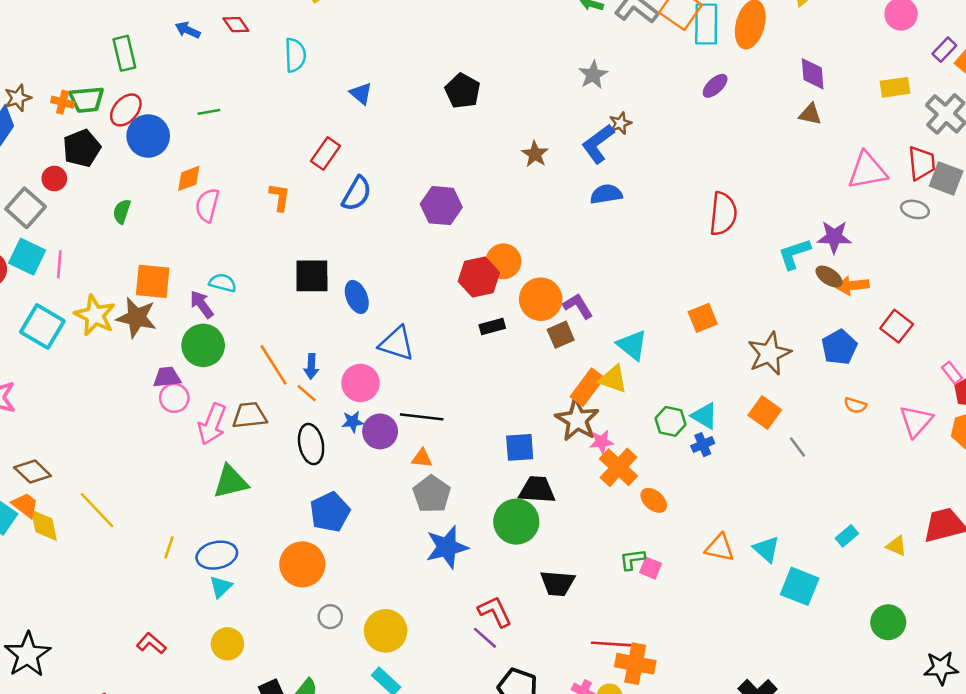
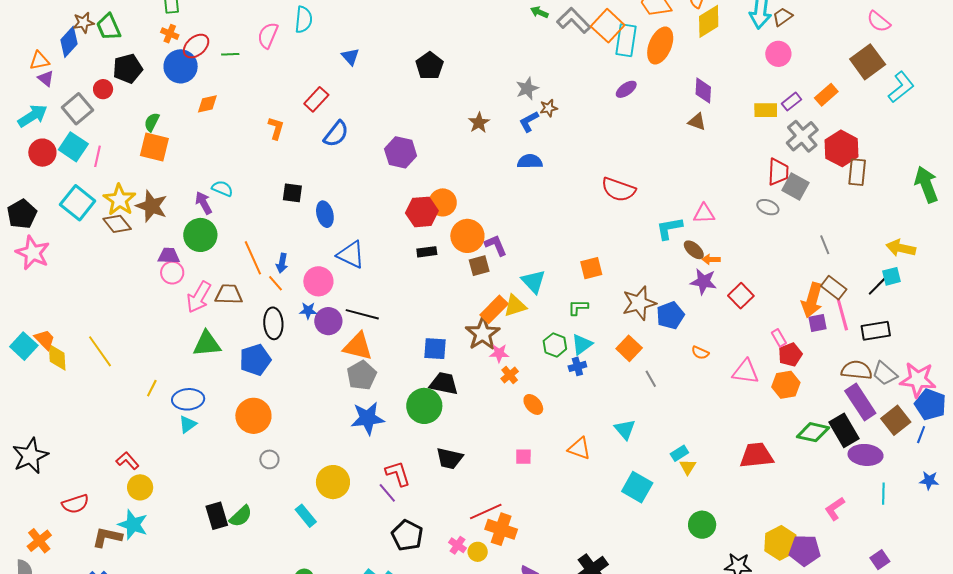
purple rectangle: (944, 50) -> (791, 102), moved
gray star: (593, 75) -> (527, 89), moved
green trapezoid: (87, 100) -> (109, 27), moved, turned 64
orange cross: (63, 102) -> (170, 34), moved
red ellipse: (126, 110) -> (196, 46), moved
blue L-shape: (598, 144) -> (529, 121), size x0.7
pink triangle: (867, 171) -> (704, 214), moved, size x0.7
pink semicircle: (207, 205) -> (268, 35), moved
red semicircle: (723, 214) -> (618, 189), turned 96
purple star: (834, 237) -> (704, 282), moved
black square: (312, 276) -> (292, 193), size x0.7
orange square: (153, 281) -> (154, 147), moved
orange arrow: (852, 286) -> (711, 259), size x0.7
blue pentagon: (839, 347) -> (670, 315), moved
yellow triangle: (613, 379) -> (515, 306), turned -45
cyan triangle: (704, 416) -> (582, 344), turned 45
pink triangle: (916, 421) -> (746, 372), turned 48
orange triangle: (422, 458) -> (358, 346), size x1.8
orange cross: (619, 467) -> (510, 375), size x0.6
brown diamond: (33, 472) -> (117, 224), moved
blue pentagon: (330, 512) -> (255, 360), moved
yellow triangle: (896, 546) -> (688, 467), moved, turned 30
cyan triangle: (766, 549) -> (625, 429), moved
green L-shape: (632, 559) -> (578, 307), moved
pink square: (651, 568) -> (523, 457), turned -30
yellow circle: (386, 631) -> (333, 482), moved
yellow circle: (227, 644) -> (140, 487), moved
red line: (613, 644) -> (486, 512), turned -36

